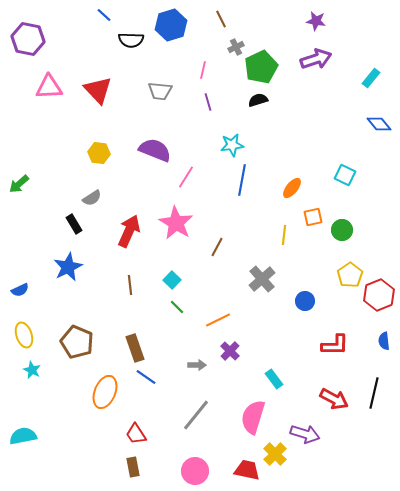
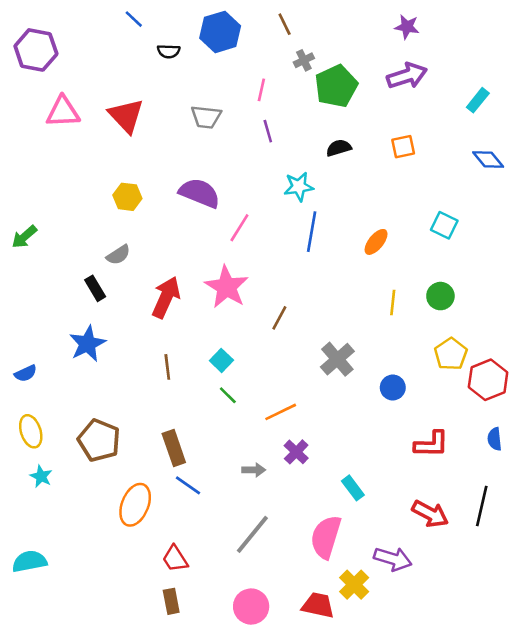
black semicircle: (131, 40) -> (169, 51), size x0.7
black semicircle: (258, 100) -> (339, 148), moved
orange square: (313, 217) -> (403, 147), moved
yellow line: (284, 235) -> (393, 302), moved

